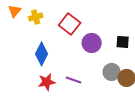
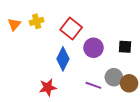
orange triangle: (15, 11) -> (14, 24), moved
blue diamond: (42, 54) -> (63, 59), moved
purple line: (74, 80) -> (93, 85), moved

